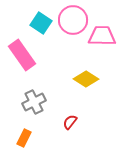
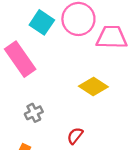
gray cross: (34, 102) -> (34, 113), size x0.7

